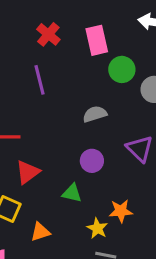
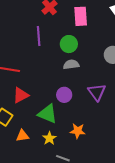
green circle: (122, 69) -> (69, 44), moved
green triangle: (72, 193) -> (48, 114), size x1.5
yellow star: (97, 228) -> (49, 138), moved

